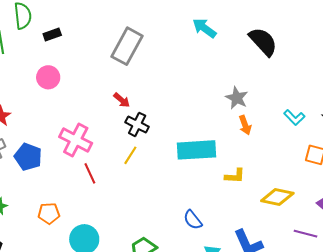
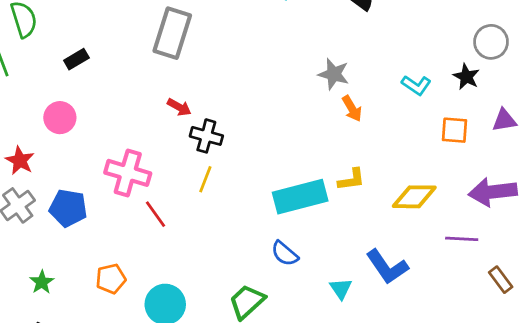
black rectangle: (52, 34) -> (76, 59), moved
pink circle: (48, 77) -> (60, 118), moved
cyan rectangle: (196, 150) -> (300, 197), moved
blue semicircle: (193, 220) -> (285, 254), moved

